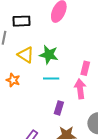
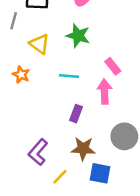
green star: (49, 55) -> (78, 36), moved
pink rectangle: (85, 68) -> (113, 66), turned -56

